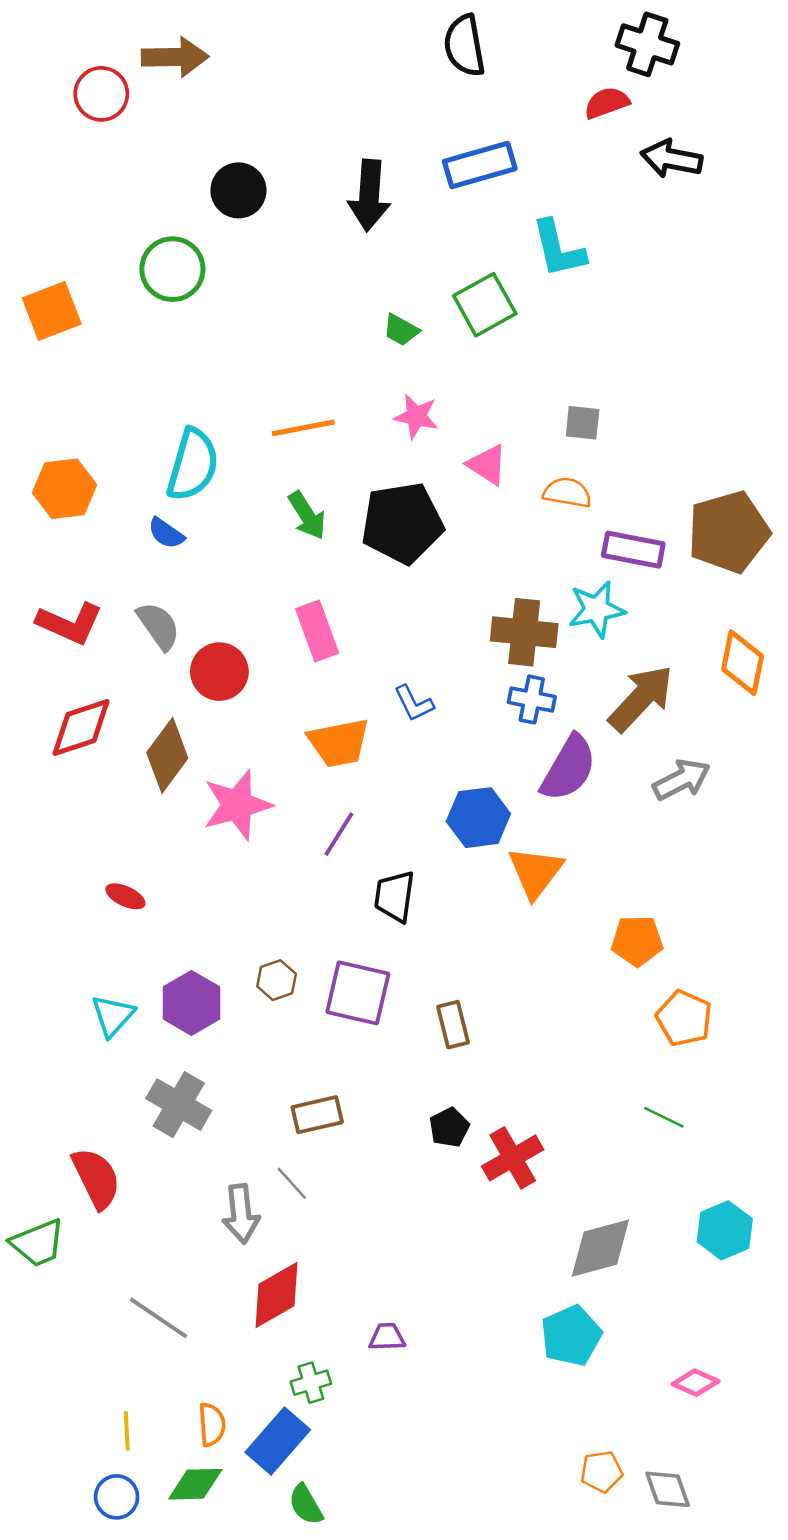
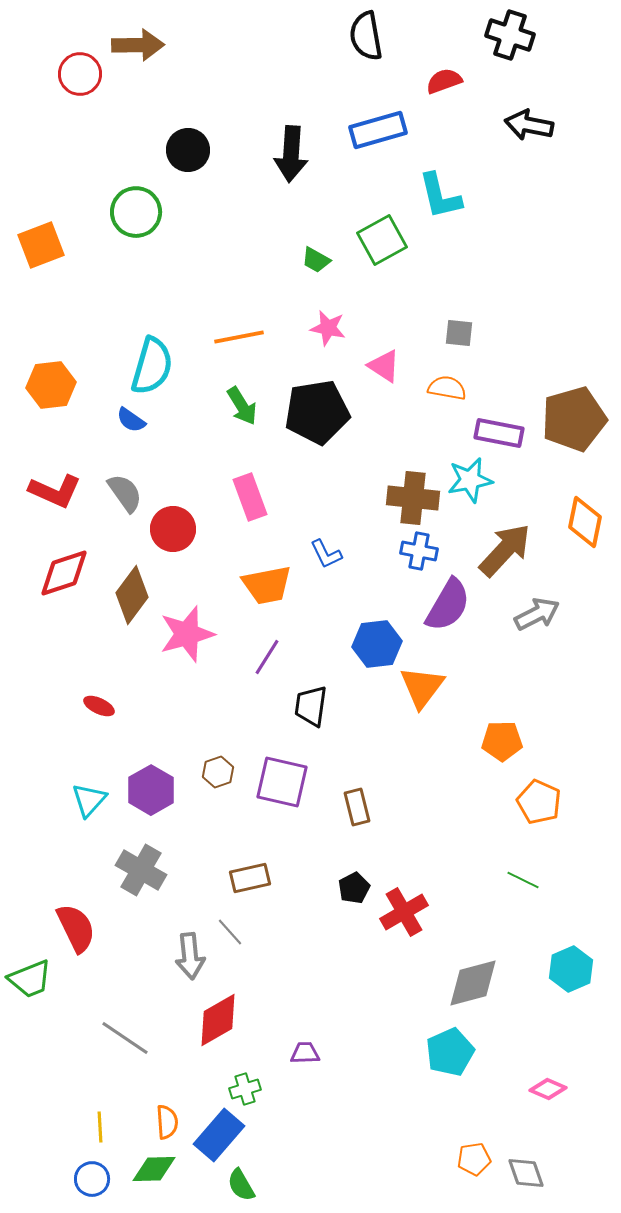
red semicircle: (607, 103) -> (444, 81), moved

